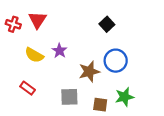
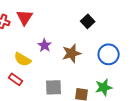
yellow semicircle: (34, 55) -> (23, 59), moved
blue circle: (116, 61) -> (109, 54), moved
brown star: (89, 72) -> (72, 53), moved

